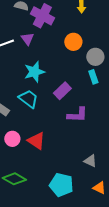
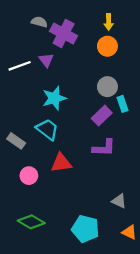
orange circle: (73, 42) -> (107, 46), moved
gray circle: (95, 57) -> (107, 87), moved
purple rectangle: (62, 91) -> (102, 116), moved
red triangle: (36, 141) -> (61, 163), moved, turned -42

